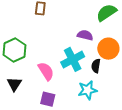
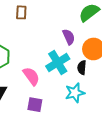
purple semicircle: (85, 35) -> (69, 37), turned 56

